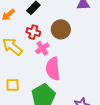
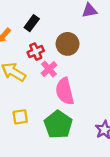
red cross: (33, 32) -> (36, 52), turned -32

